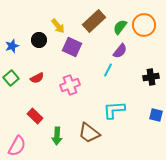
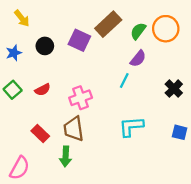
yellow arrow: (58, 26) -> (22, 18), moved
purple square: (72, 47) -> (79, 40), moved
black cross: (151, 77) -> (174, 89), turned -35
brown trapezoid: (89, 133) -> (74, 129), moved, turned 45

